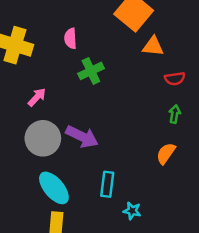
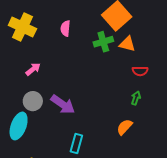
green cross: (91, 71) -> (103, 42), moved
gray circle: (43, 138) -> (33, 101), size x0.7
cyan ellipse: (54, 188) -> (19, 126), moved, turned 52

